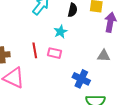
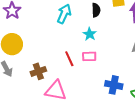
blue cross: (81, 79) -> (114, 85), moved

